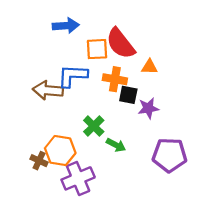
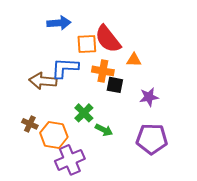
purple star: (148, 108) -> (149, 97), moved
brown cross: (39, 161) -> (30, 124), moved

